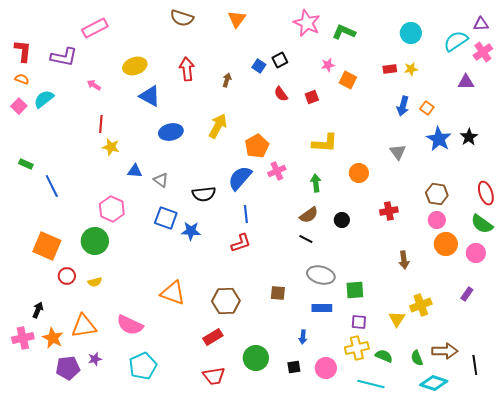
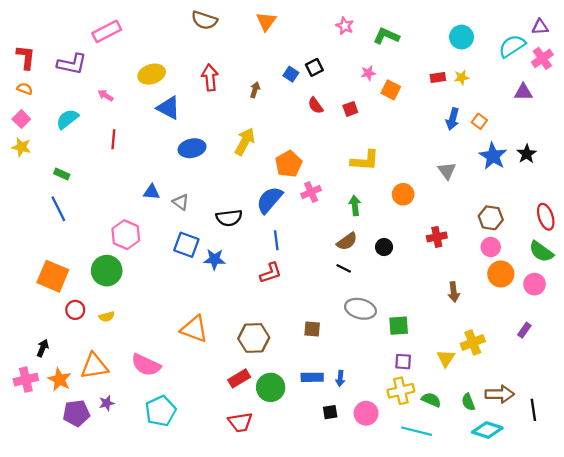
pink star: (307, 23) -> (345, 26), size x0.6
cyan semicircle: (44, 99) -> (67, 119), moved
yellow star: (111, 147) -> (21, 147), moved
green rectangle: (26, 164) -> (62, 174), moved
blue rectangle: (322, 308) -> (312, 377), moved
green circle: (256, 358) -> (271, 387), moved

